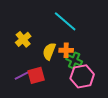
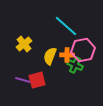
purple line: (22, 75) -> (23, 80), turned 42
pink hexagon: (82, 76) -> (83, 50), moved

